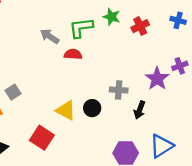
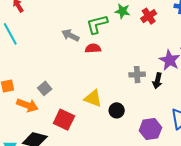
black circle: (92, 108) -> (117, 110), moved
black arrow: (140, 110) -> (157, 81), moved
red square: (42, 138) -> (64, 120), moved

